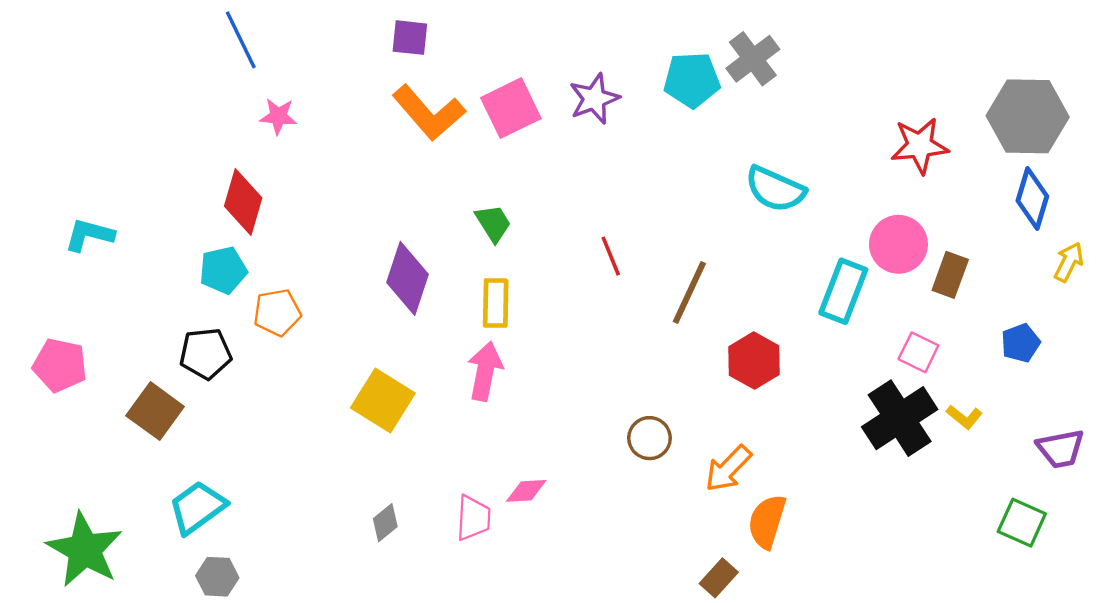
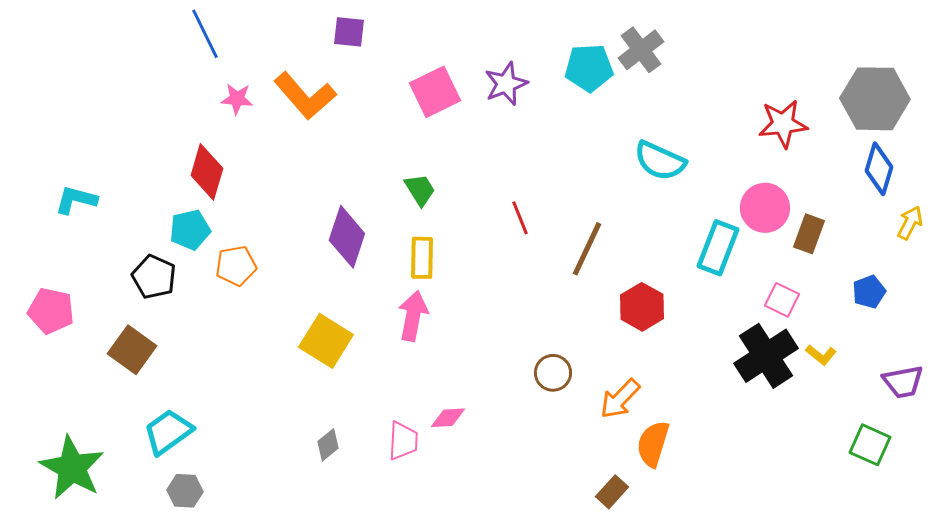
orange L-shape: (429, 113) -> (305, 96), moved
black pentagon: (206, 354) -> (154, 277), moved, turned 30

